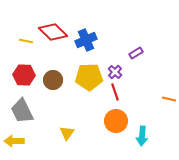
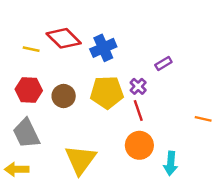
yellow triangle: (67, 133) -> (80, 160), size x1.8

